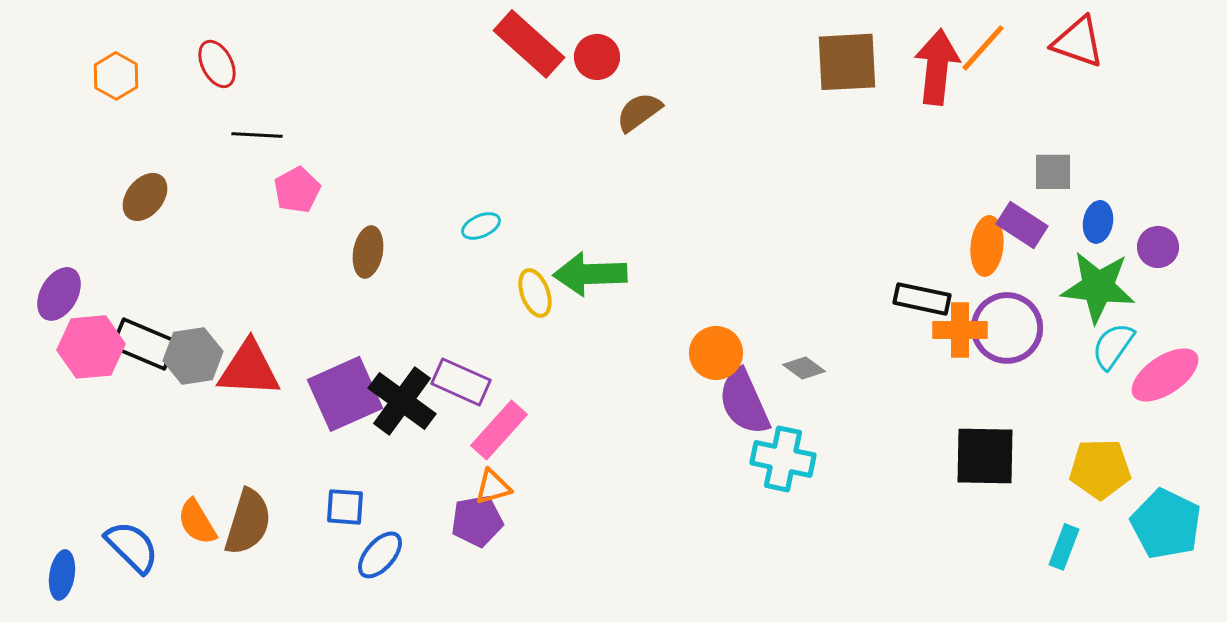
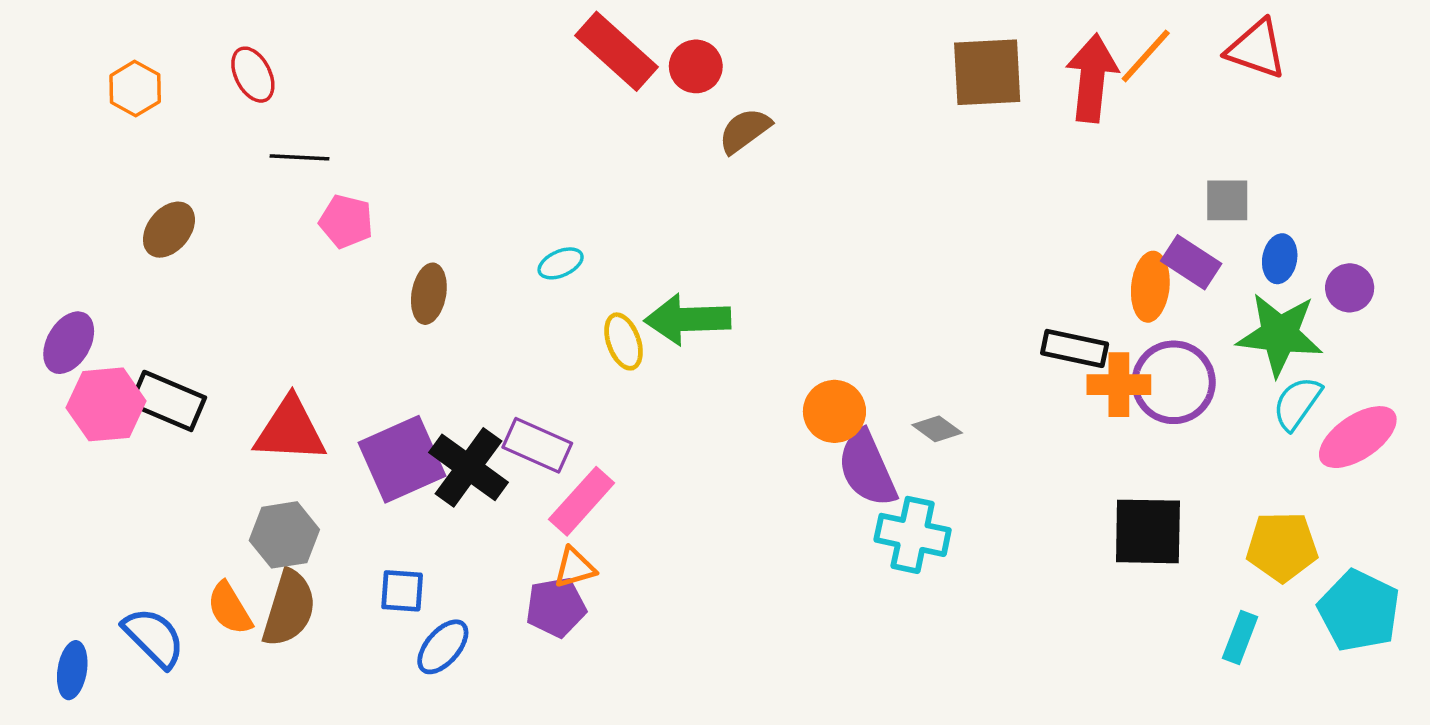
pink pentagon: (297, 190) -> (346, 221), turned -30
gray hexagon: (193, 356) -> (284, 535), moved

